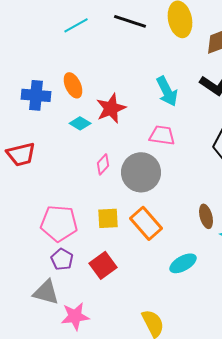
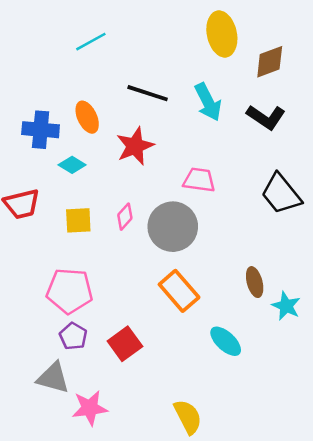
black line: (130, 21) -> (148, 93), moved
cyan arrow: (167, 91) -> (208, 102), moved
cyan diamond: (80, 123) -> (72, 165), moved
yellow square: (108, 218) -> (78, 220), moved
cyan ellipse: (183, 263) -> (226, 341), turned 72

